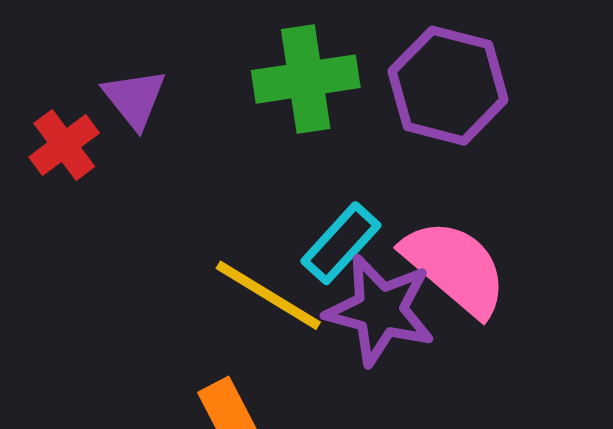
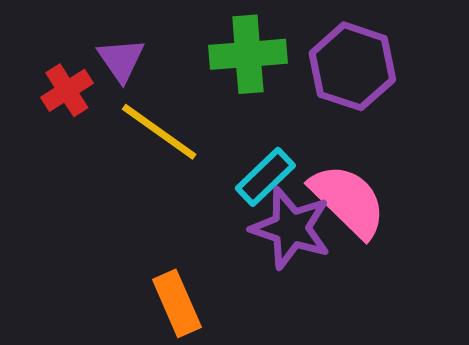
yellow line: (268, 295) -> (159, 132), moved

